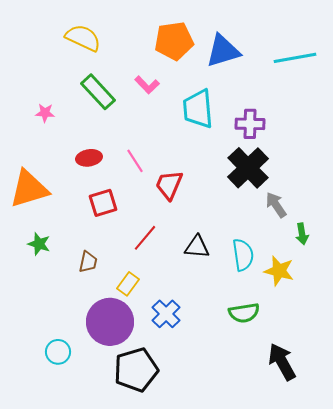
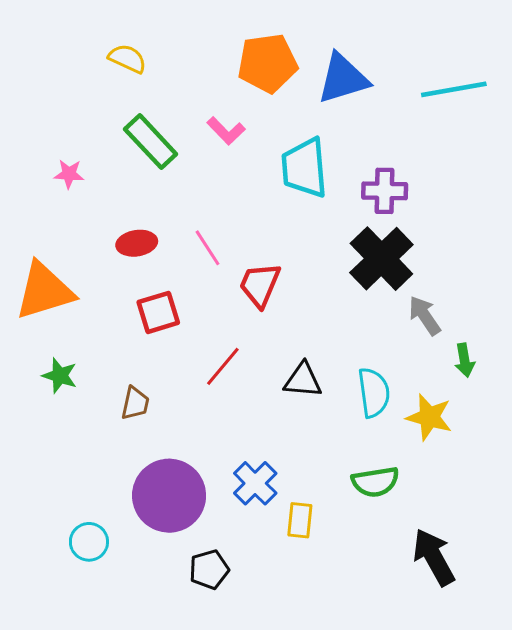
yellow semicircle: (83, 38) -> (127, 58), size x0.7
yellow rectangle: (128, 284) -> (300, 520), moved, turned -30
black pentagon: (136, 370) -> (209, 570), size x0.6

